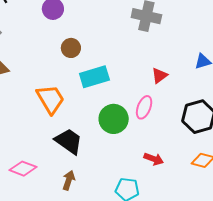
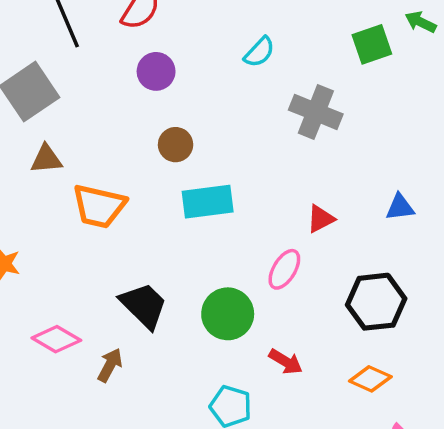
orange trapezoid: (50, 99) -> (99, 206), moved, turned 124
green circle: (114, 119) -> (228, 314), moved
brown arrow: (69, 180) -> (110, 365), moved

